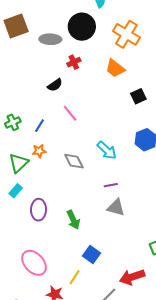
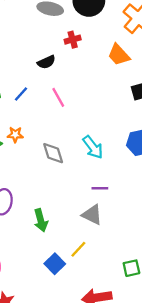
blue line: (40, 126) -> (21, 94), moved
purple line: (111, 185) -> (100, 188), moved
yellow line: (75, 277) -> (78, 249), moved

